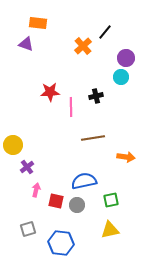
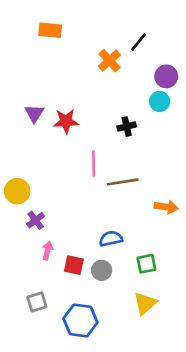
purple triangle: (26, 44) -> (34, 113), moved, turned 42
pink line: (71, 107) -> (94, 163), moved
blue semicircle: (84, 181) -> (111, 239), size x0.7
yellow triangle: (110, 230) -> (145, 303), turned -30

